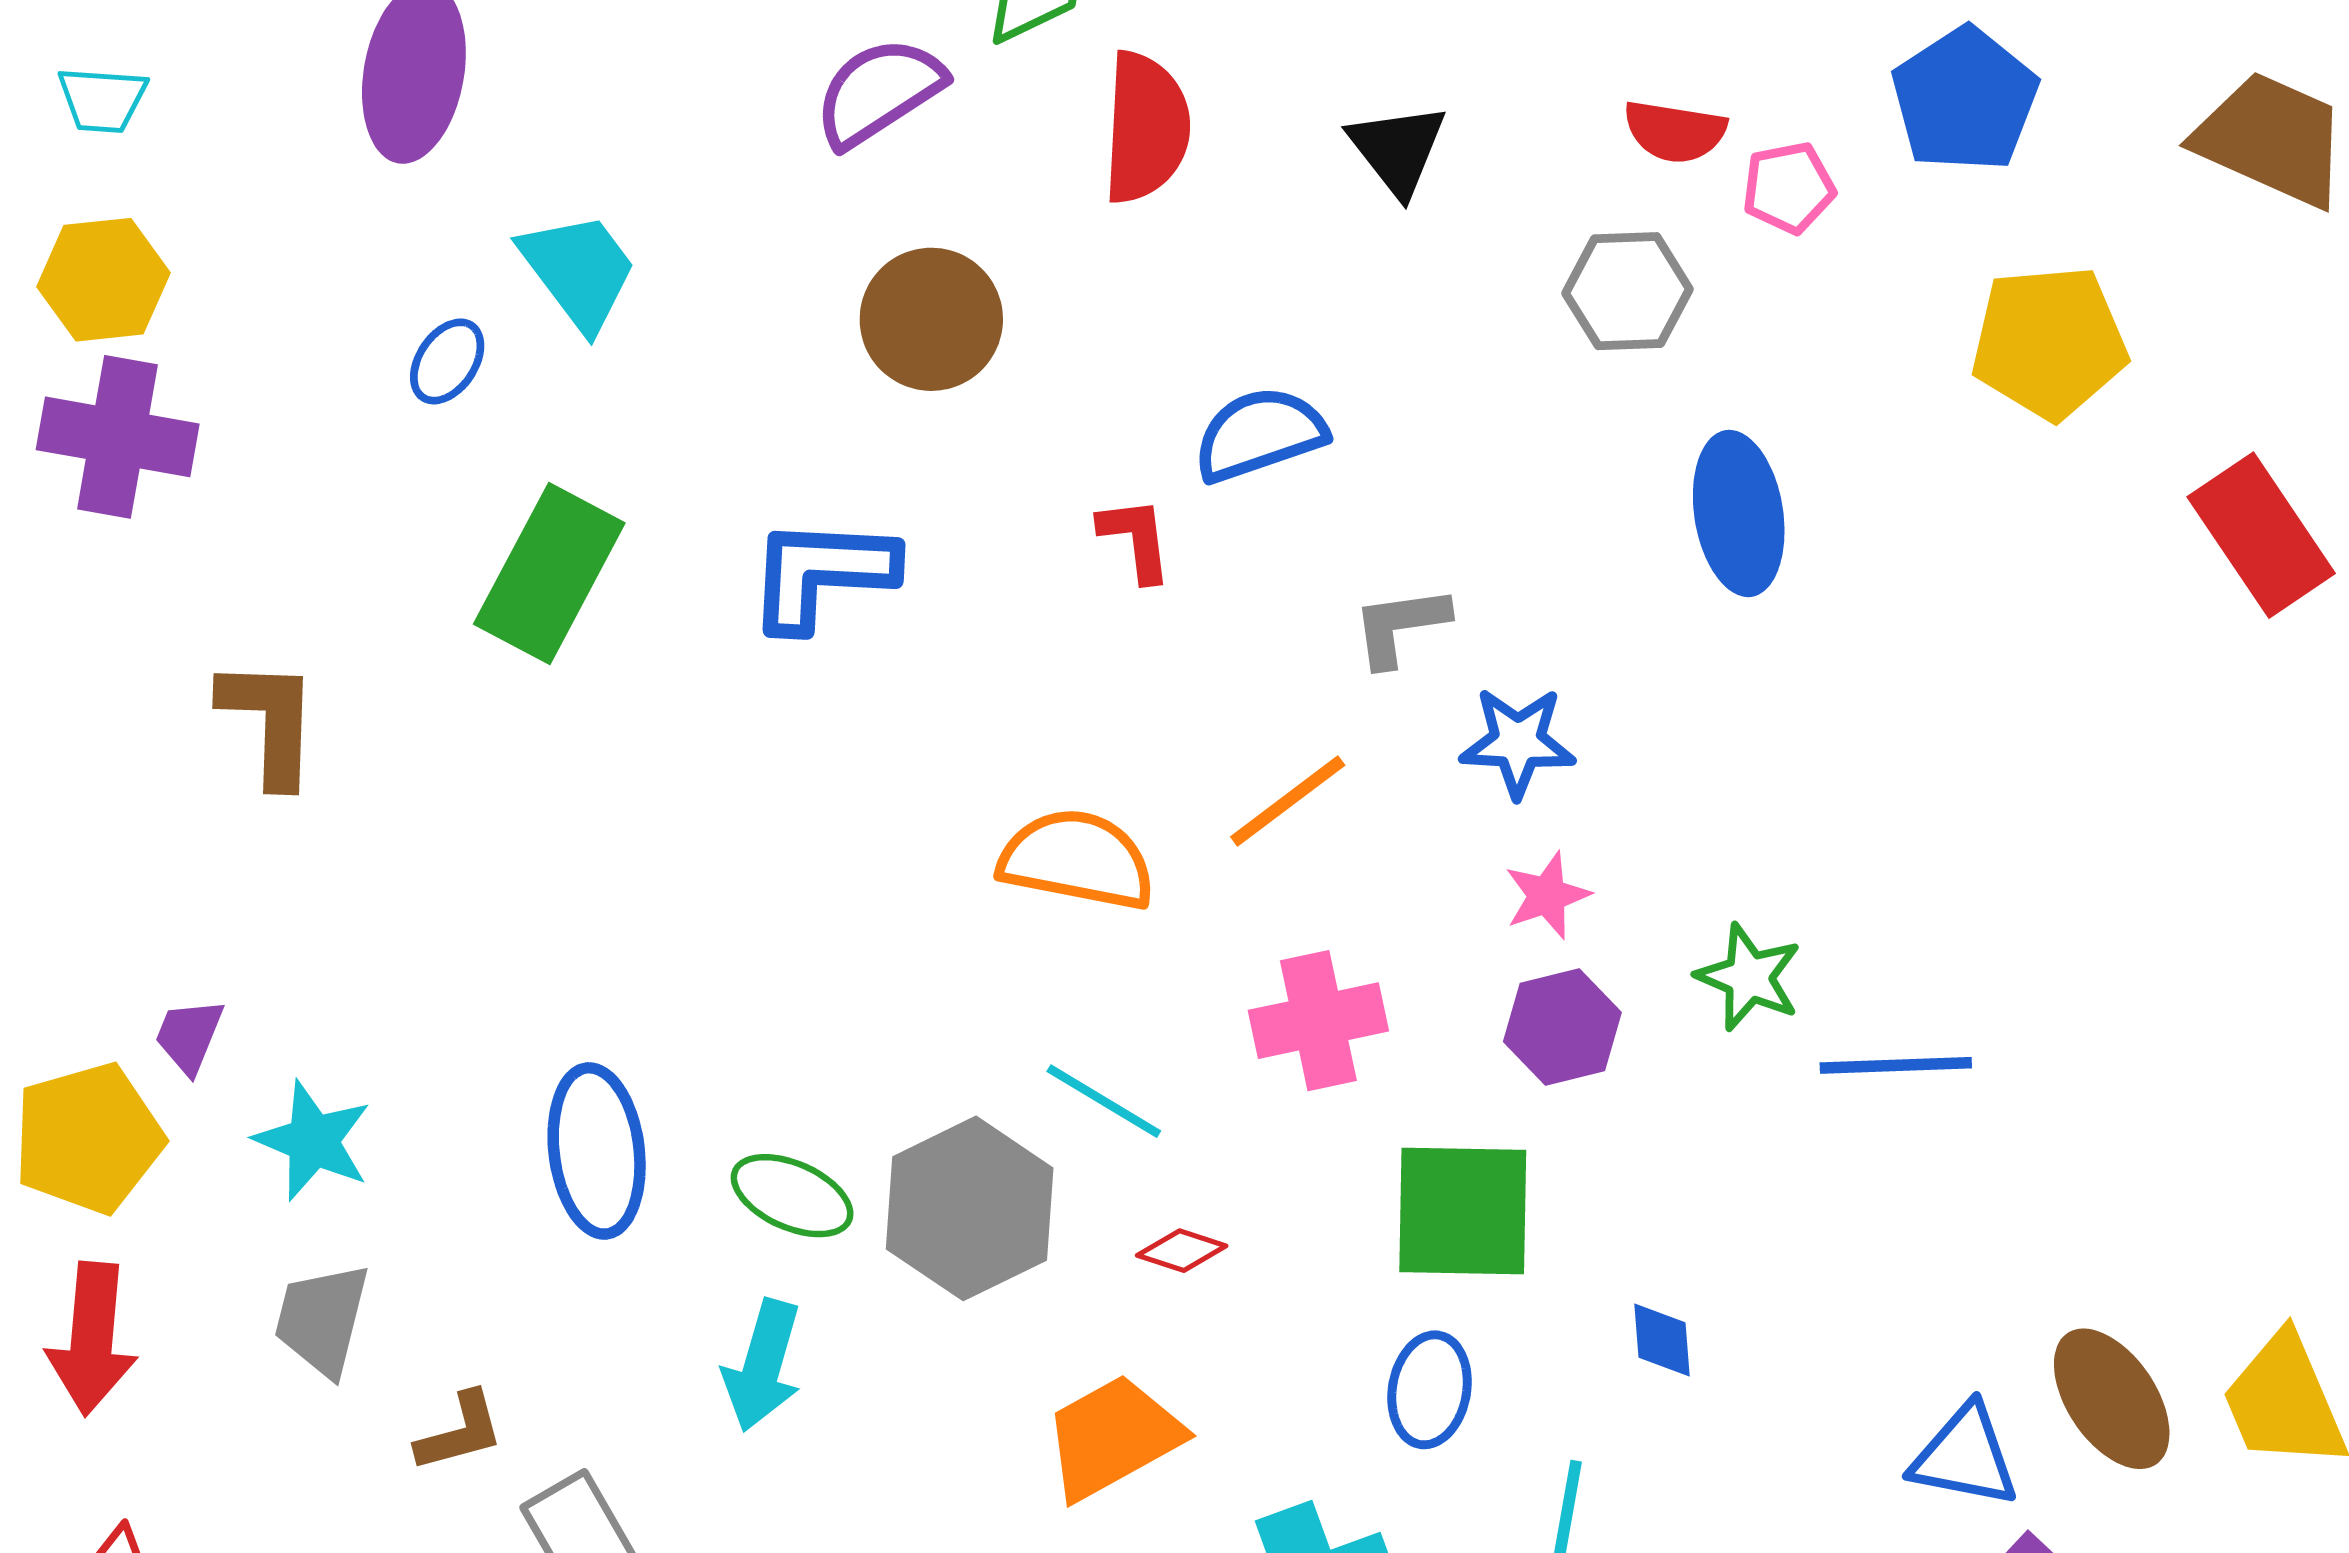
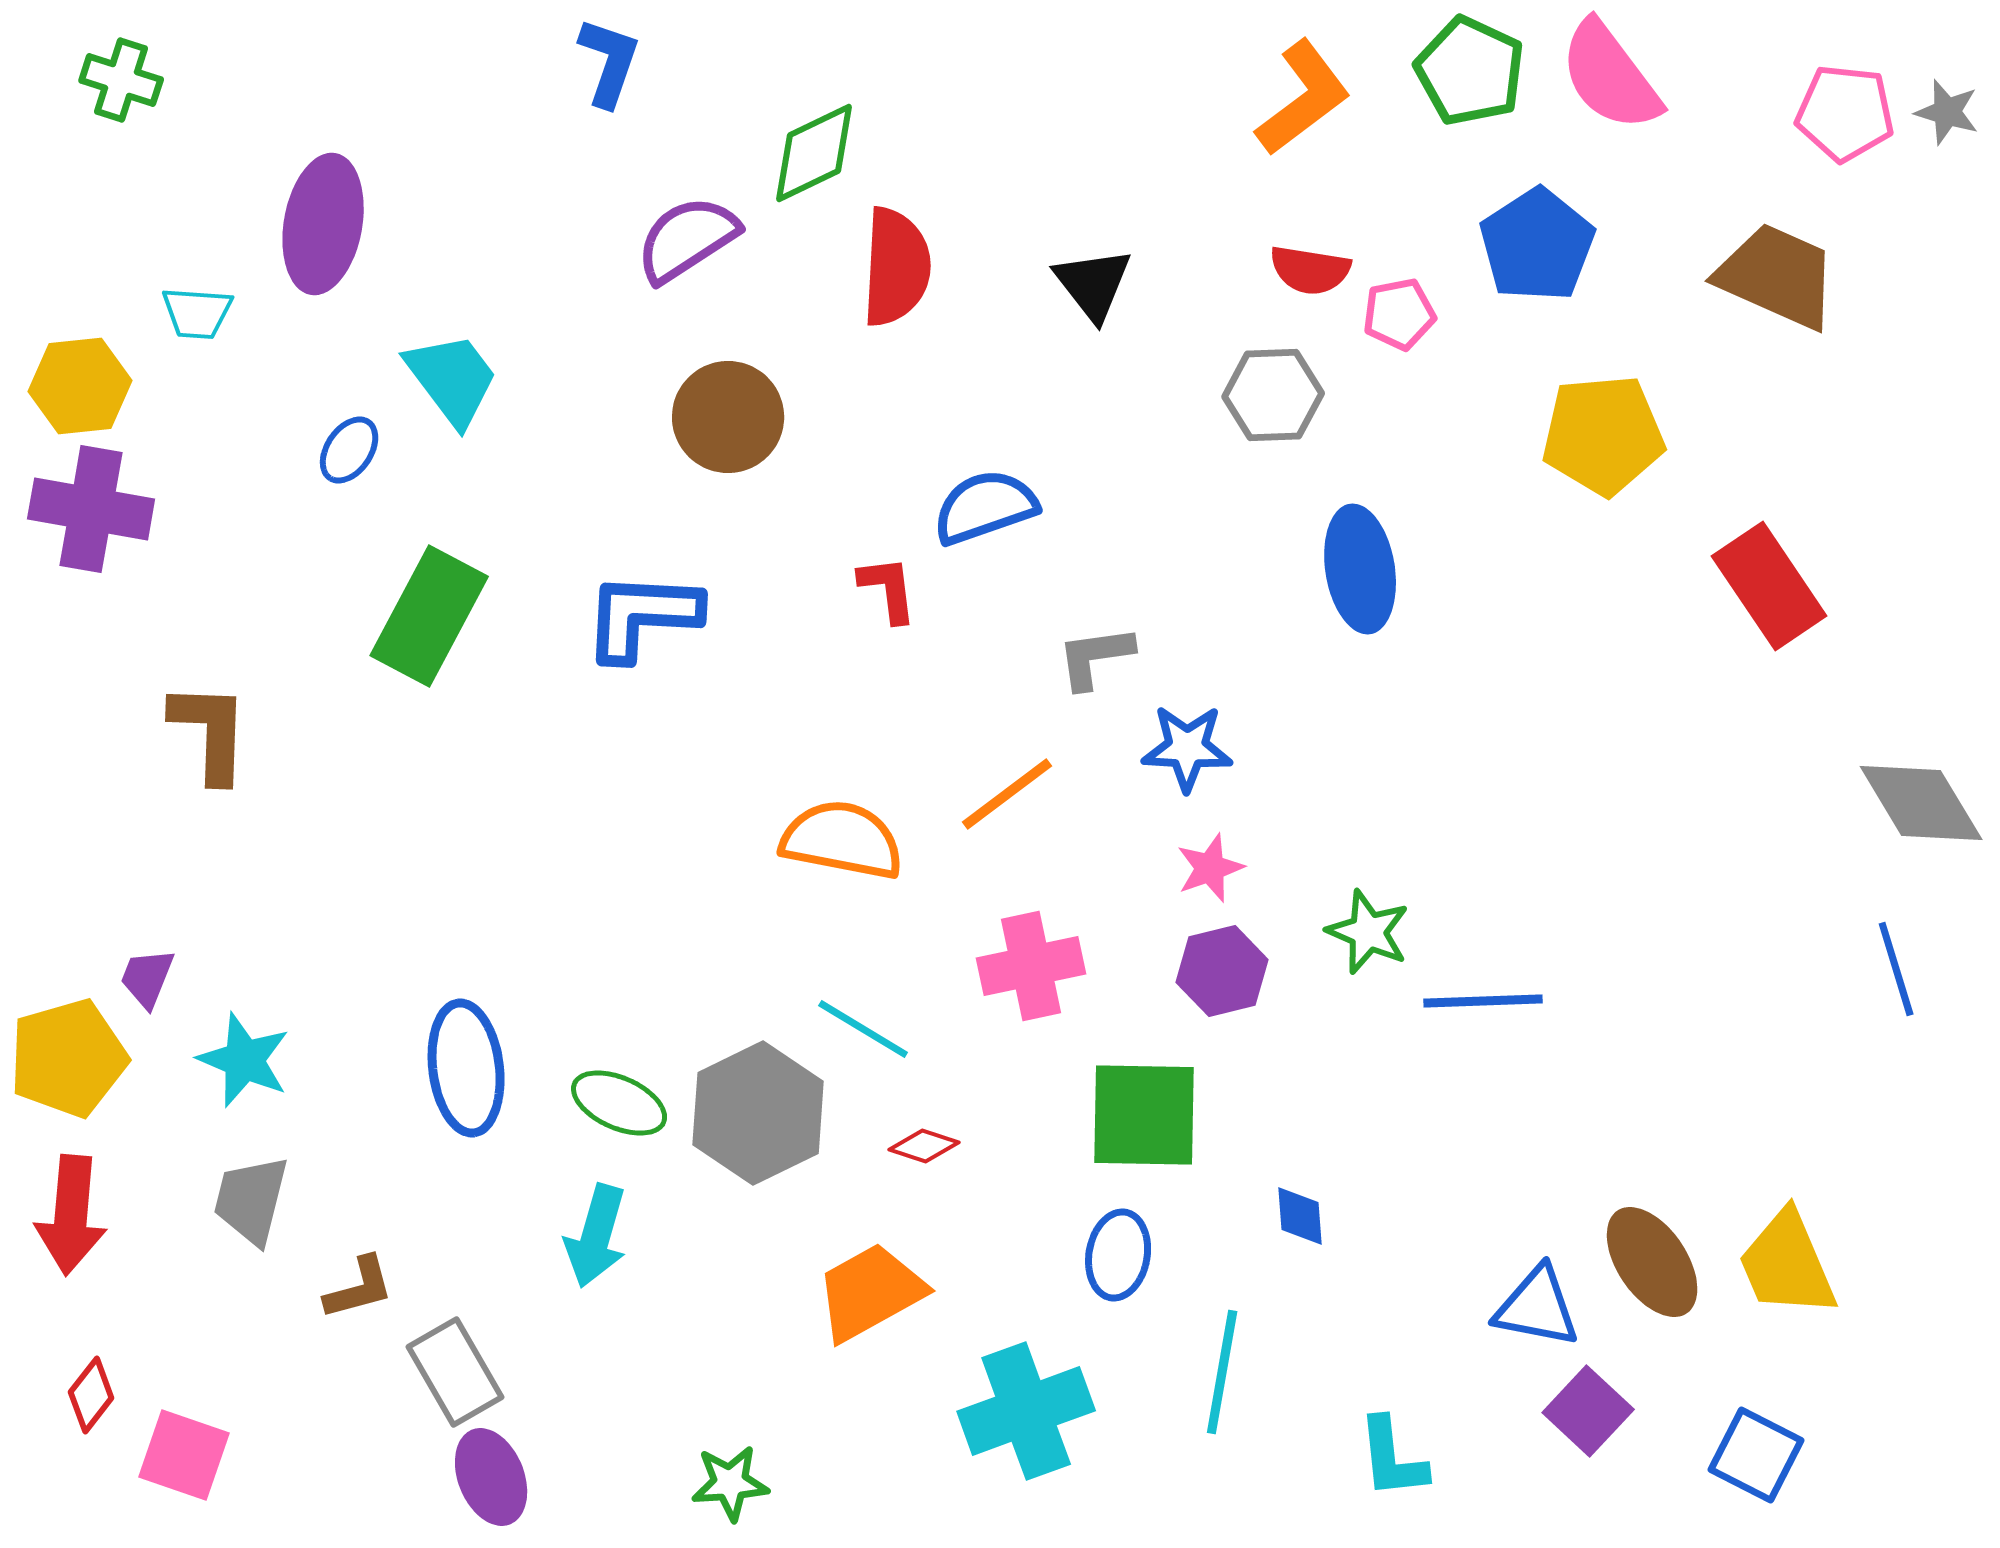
cyan trapezoid: (102, 100) -> (197, 313), moved

